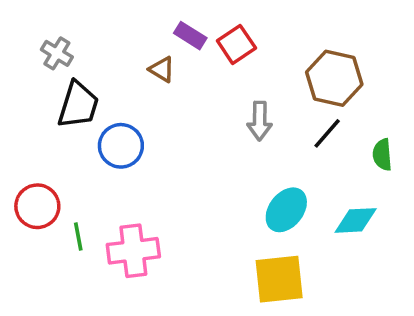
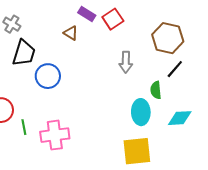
black line: (327, 133) -> (175, 69), moved
green semicircle: (382, 155) -> (156, 90), moved
cyan ellipse: (286, 210) -> (141, 112), turned -40

